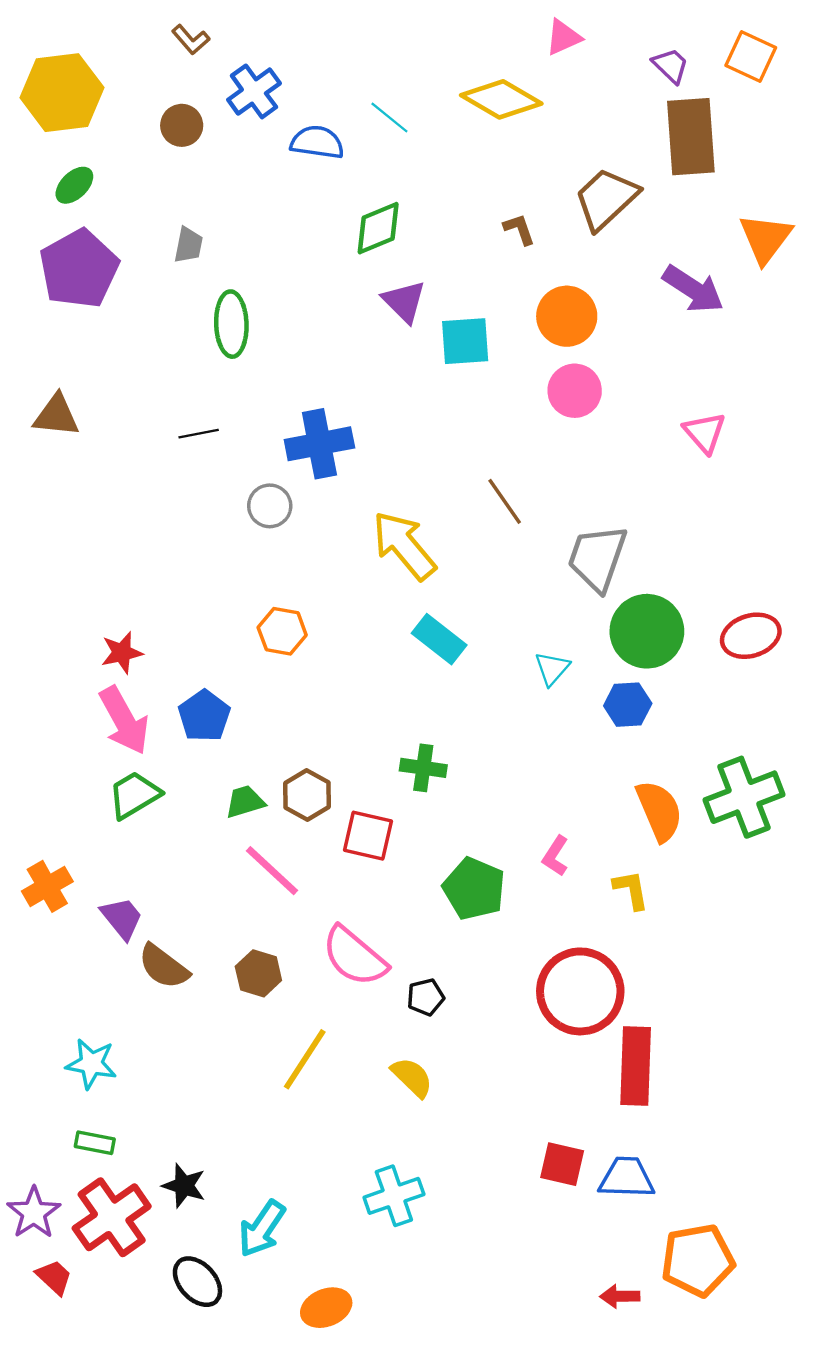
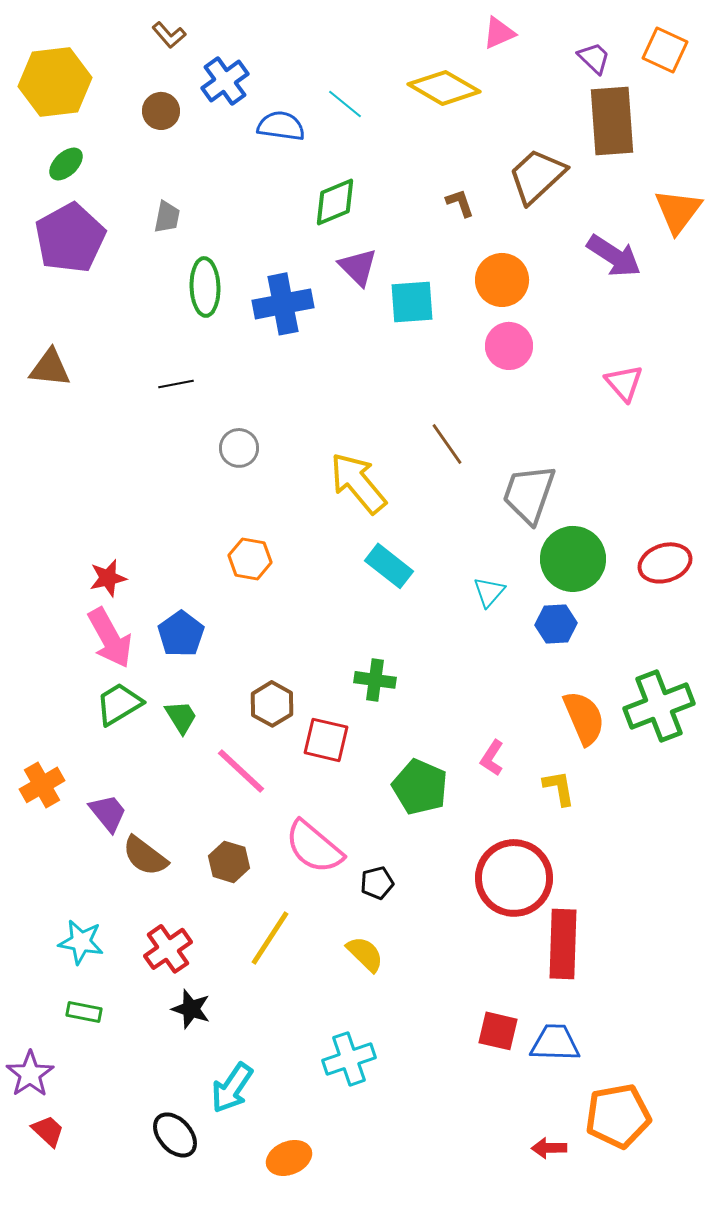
blue cross: (319, 444) -> (283, 304), moved
green trapezoid: (245, 802) -> (181, 717), moved, turned 75
black star: (184, 1186) -> (191, 1009), moved
red cross: (112, 1217) -> (168, 949), moved, size x0.7

